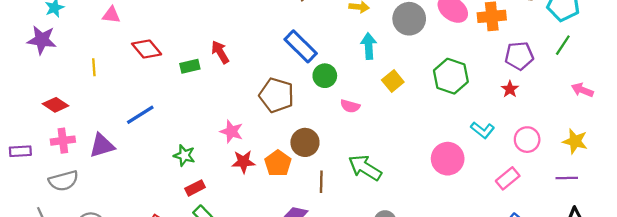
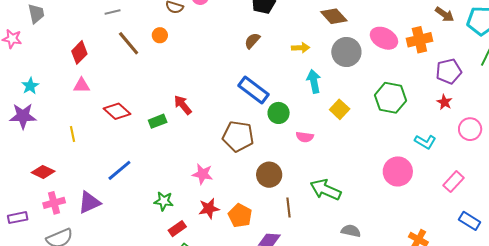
pink circle: (527, 140) -> (470, 129), moved
red star: (243, 162) -> (209, 208), moved
orange pentagon: (278, 163) -> (240, 216), moved

